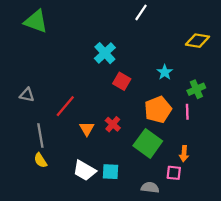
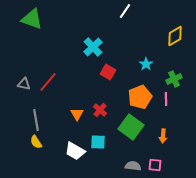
yellow diamond: (197, 41) -> (175, 36), turned -40
red line: (65, 106) -> (48, 82), moved
cyan square: (110, 172) -> (98, 142), moved
pink square: (174, 173) -> (155, 165), moved

